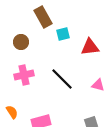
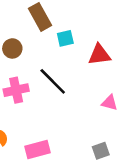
black line: (62, 79) -> (53, 81), moved

